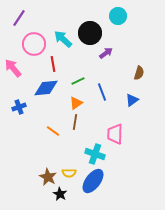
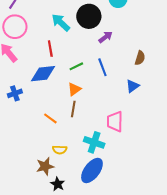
pink circle: (34, 44) -> (15, 27), moved
blue line: (102, 92) -> (102, 67), moved
yellow semicircle: (69, 173) -> (60, 150), moved
brown star: (48, 177) -> (45, 166), turned 30

